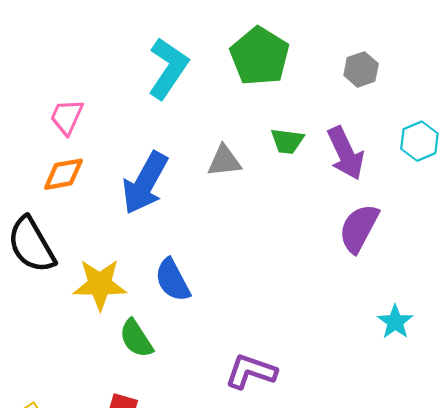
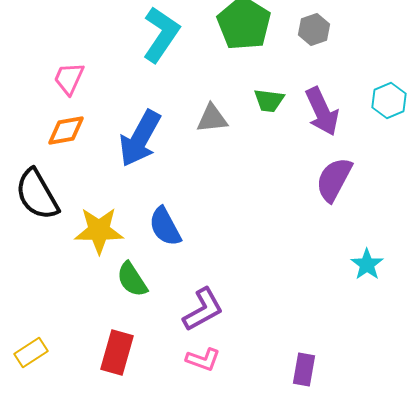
gray hexagon: (361, 69) -> (314, 29), moved
purple L-shape: (251, 372) -> (203, 309), moved, turned 132

